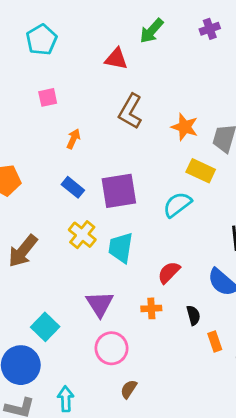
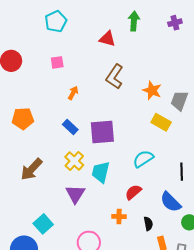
green arrow: (152, 31) -> (134, 21), turned 138
cyan semicircle: (177, 205) -> (143, 159), moved
purple triangle: (100, 304) -> (75, 194), moved

